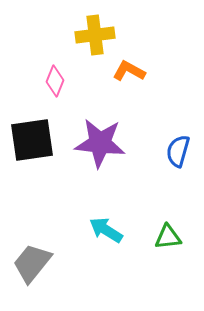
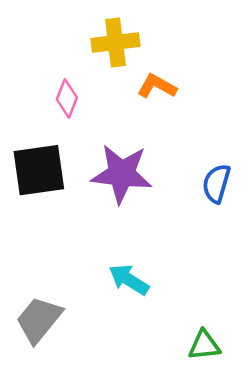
green triangle: (168, 237) -> (204, 345), moved

